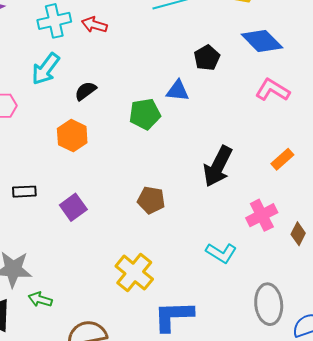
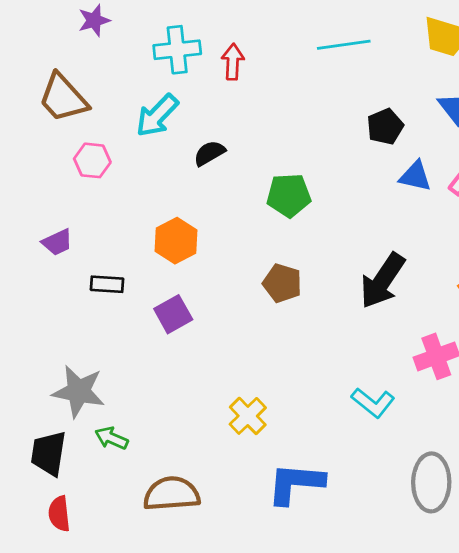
red arrow: (94, 25) -> (233, 62), turned 70
blue triangle: (178, 91) -> (415, 176), moved
orange hexagon: (72, 136) -> (176, 241), moved
brown pentagon: (151, 200) -> (282, 283), moved
yellow cross: (134, 273) -> (248, 416), size x0.7

